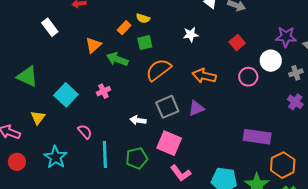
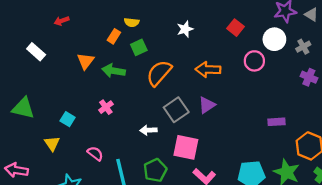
cyan square: (66, 95) -> (68, 119), size x0.6
yellow triangle: (38, 118) -> (52, 143), moved
purple rectangle: (257, 137) -> (276, 122), size x0.6

